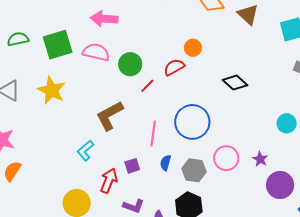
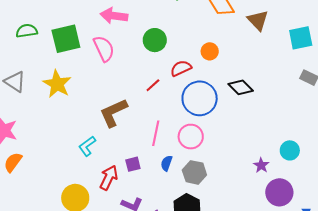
orange circle: (193, 48) -> (210, 51), moved
pink semicircle: (96, 52) -> (104, 49), turned 48
green circle: (130, 64) -> (155, 40), moved
blue circle: (192, 122) -> (200, 98), moved
cyan circle: (287, 123) -> (290, 150), moved
pink circle: (226, 158) -> (191, 137), moved

